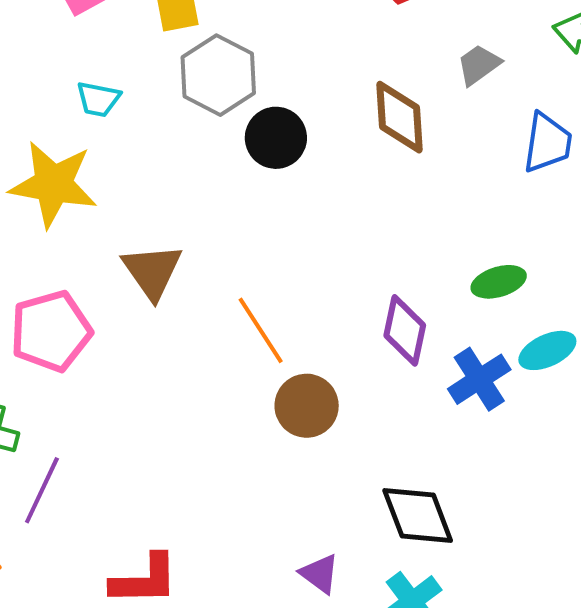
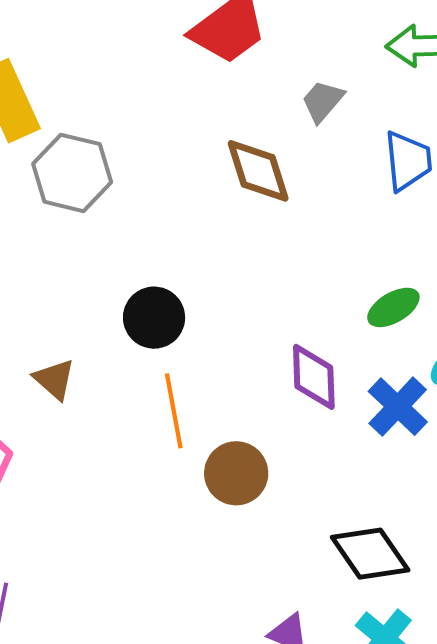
black circle: (276, 138) -> (154, 318), moved
brown triangle: (152, 271) -> (54, 379), size x0.7
orange line: (261, 330) -> (174, 411), turned 36

